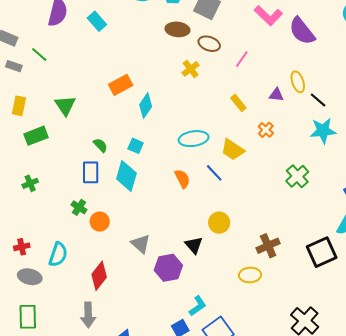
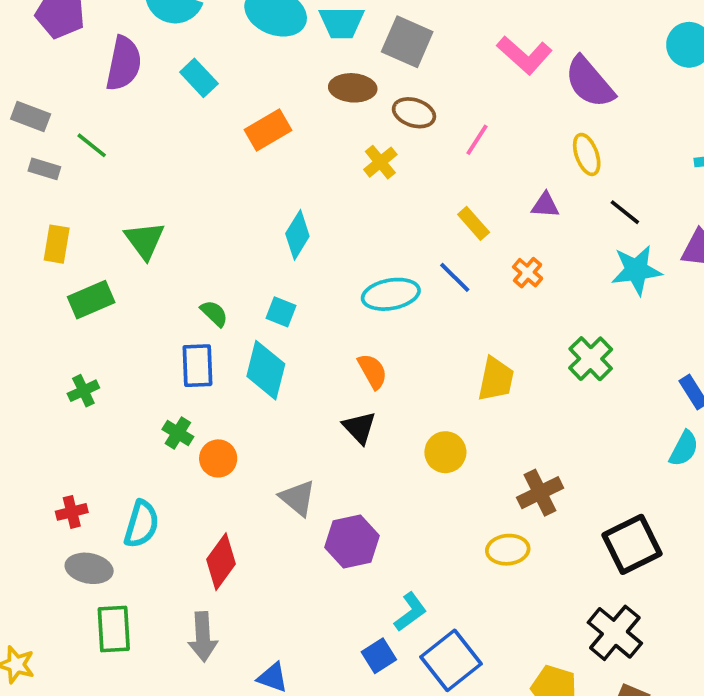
yellow ellipse: (298, 82) -> (587, 154), moved
orange rectangle: (121, 85) -> (268, 130), moved
yellow trapezoid: (233, 150) -> (496, 379), moved, turned -110
blue line: (214, 173) -> (455, 277), moved
black triangle: (194, 245) -> (359, 428), moved
black square: (322, 252) -> (632, 544), moved
green rectangle: (28, 317) -> (114, 629), moved

